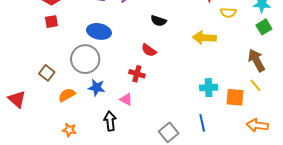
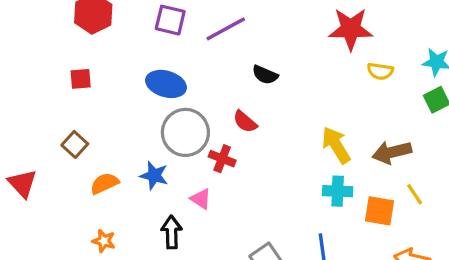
red square: (51, 22) -> (81, 79), moved
yellow arrow: (204, 38) -> (336, 145), moved, turned 50
gray circle: (85, 59) -> (185, 132), moved
brown arrow: (256, 60) -> (392, 152), moved, turned -80

